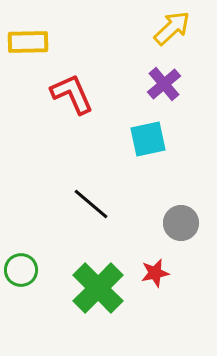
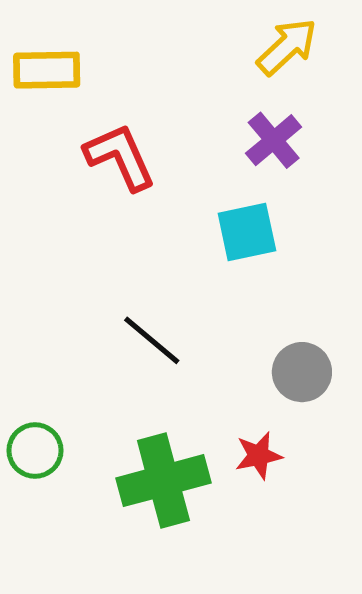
green cross: (98, 288) -> (163, 481), turned 30

